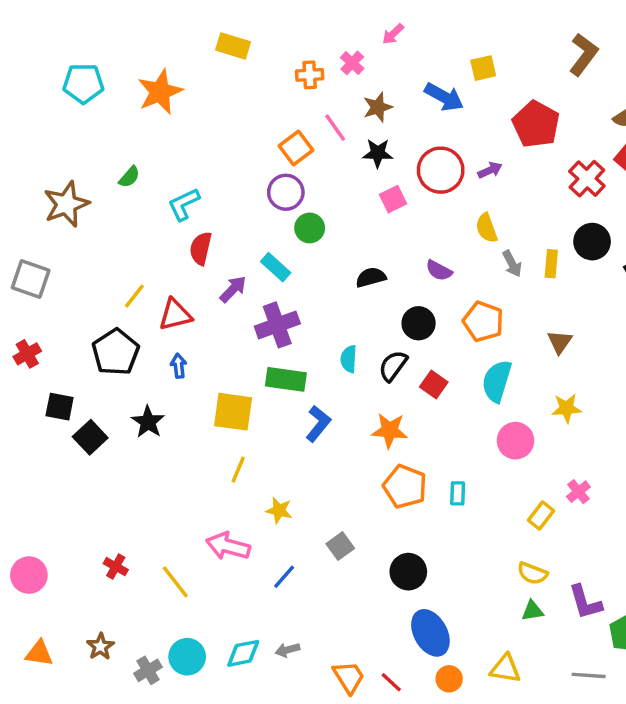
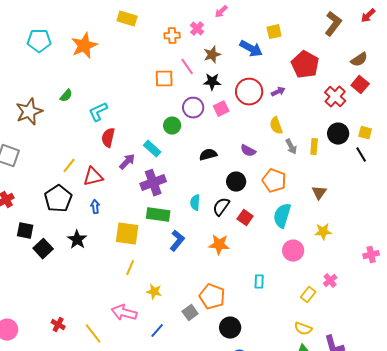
orange square: (296, 148) -> (164, 79), turned 36
purple circle: (286, 192) -> (193, 108), moved
orange pentagon: (405, 487) -> (212, 297), moved

